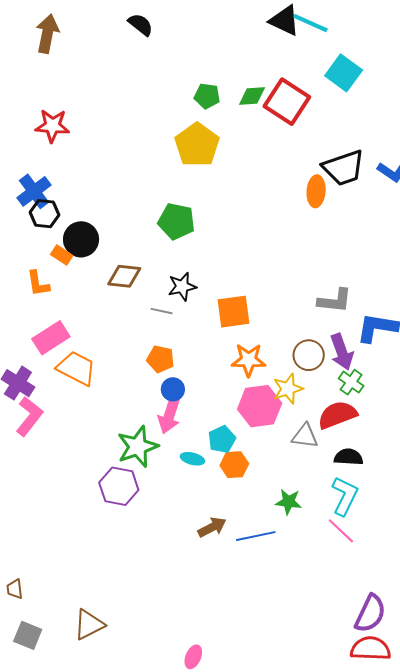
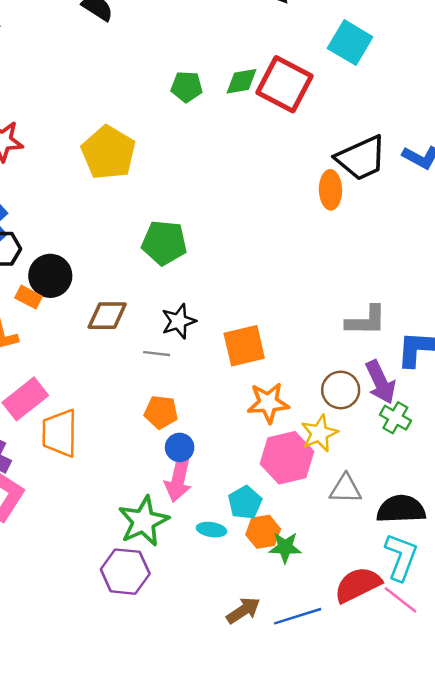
yellow pentagon: (197, 145) -> (108, 153), moved
orange trapezoid: (76, 368) -> (60, 433), turned -111
red semicircle: (337, 415) -> (358, 585), moved
black semicircle: (349, 457) -> (401, 509), size x1.4
green star: (289, 502) -> (285, 547), moved

